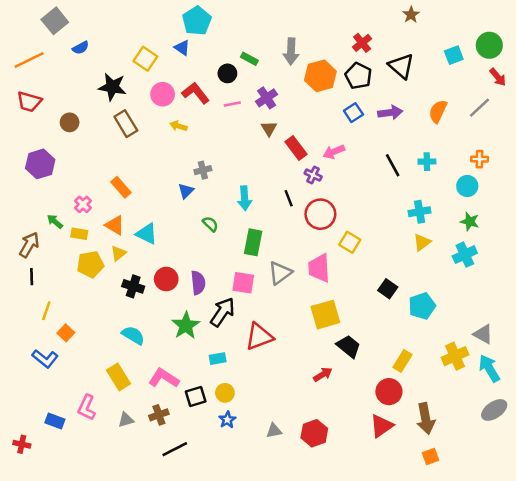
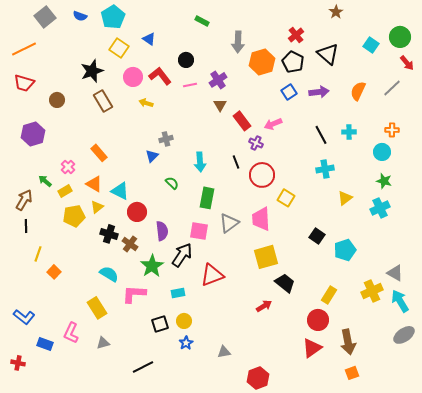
cyan pentagon: (197, 21) -> (113, 17), moved
blue semicircle: (81, 48) -> (80, 16), moved, turned 48
cyan square: (454, 55) -> (371, 45), turned -35
green rectangle: (249, 59) -> (202, 21), moved
black star: (112, 87) -> (92, 71), turned -30
cyan cross: (420, 212) -> (325, 169), moved
yellow rectangle: (79, 234) -> (65, 191), turned -40
red circle: (166, 279) -> (137, 212), moved
blue L-shape: (45, 359) -> (24, 317), moved
pink L-shape: (164, 378) -> (134, 294), moved, turned -30
brown cross: (159, 415) -> (130, 244), moved, turned -35
red hexagon: (314, 433) -> (258, 378), moved

